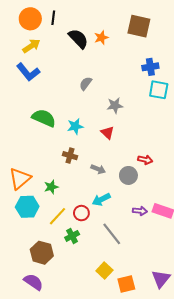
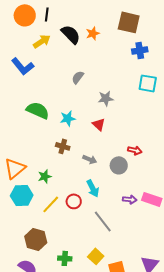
yellow arrow: (31, 46) -> (42, 41), moved
blue cross: (150, 67) -> (140, 50), moved
cyan arrow: (101, 199) -> (93, 188), turned -90
green cross: (72, 236) -> (65, 258), moved, turned 32

